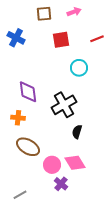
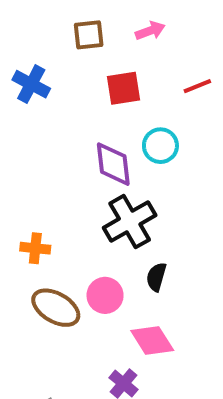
purple diamond: (28, 92) -> (113, 164), moved
pink circle: (52, 165) -> (105, 295), moved

